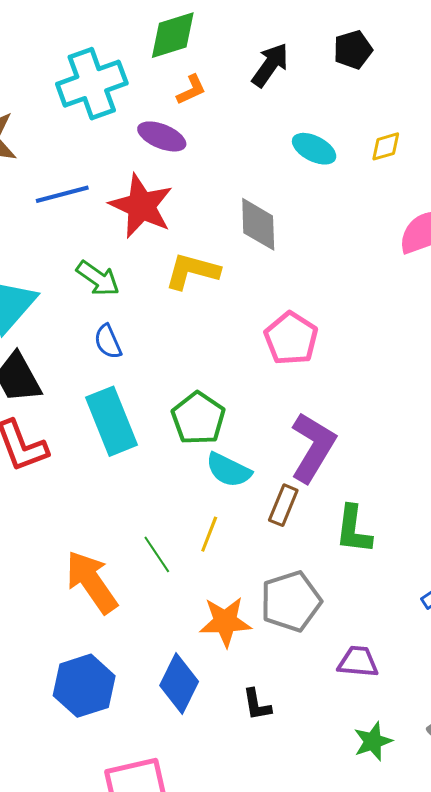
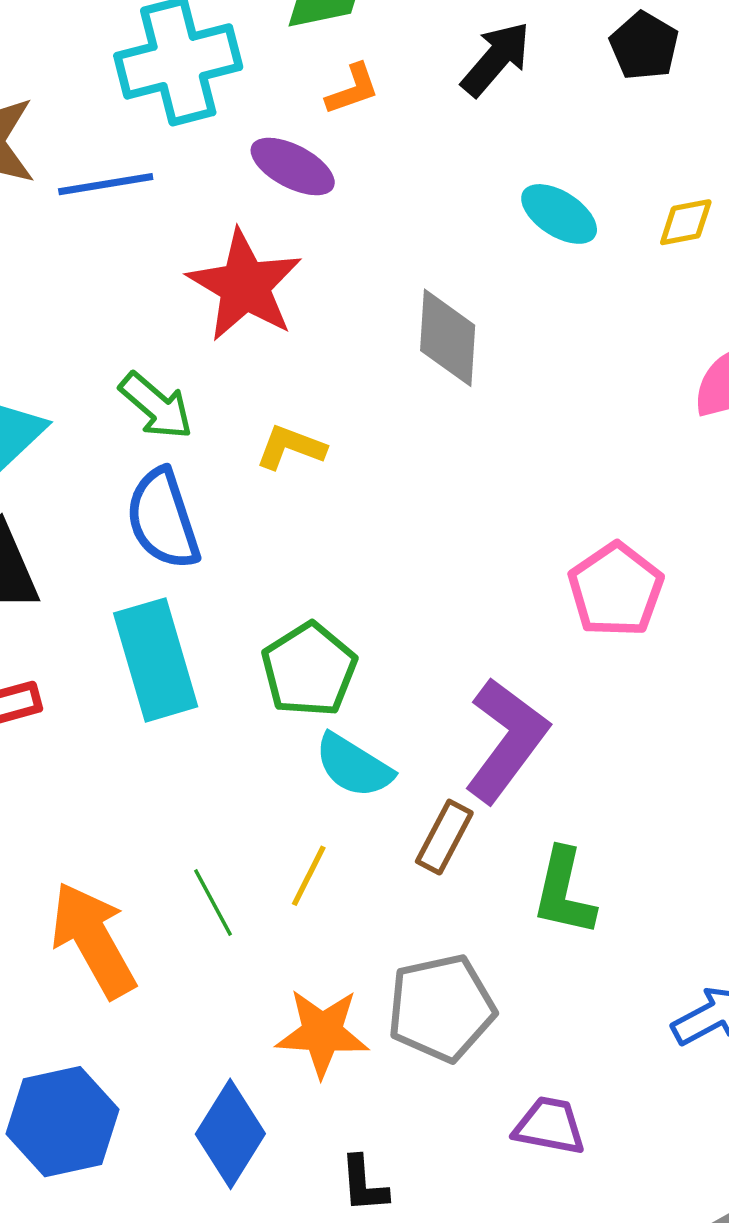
black pentagon: (353, 50) -> (644, 46), turned -30
blue line: (62, 194) -> (106, 184), moved
yellow L-shape: (192, 271) -> (291, 447), moved, size x0.7
pink pentagon: (291, 338) -> (616, 590), moved
blue semicircle: (108, 342) -> (163, 519), size x1.6

